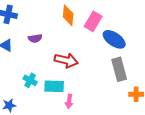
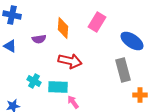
orange diamond: (68, 15) -> (63, 28), moved
blue ellipse: (114, 39) -> (132, 41), moved
pink arrow: (69, 101) -> (73, 102), turned 136

